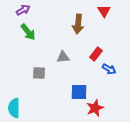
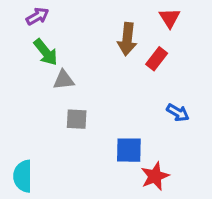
red rectangle: (96, 54) -> (157, 59), moved
gray triangle: (63, 57) -> (64, 80), moved
gray square: (39, 73) -> (77, 119), moved

